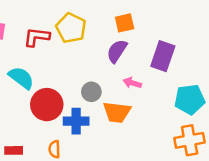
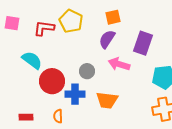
pink arrow: (132, 83) -> (119, 64), size x1.5
orange trapezoid: (117, 112) -> (107, 100), moved

